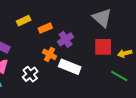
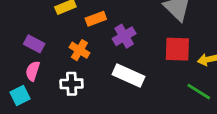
orange cross: (50, 54) -> (79, 50), moved
white cross: (30, 74) -> (72, 84), turned 35

